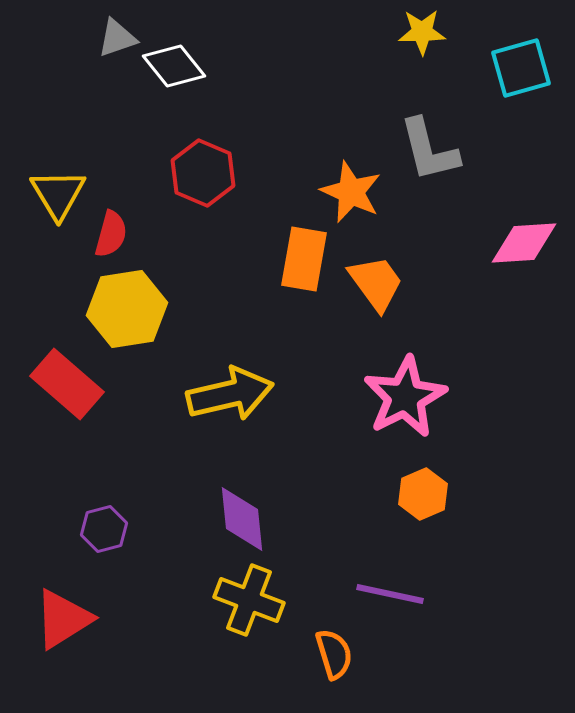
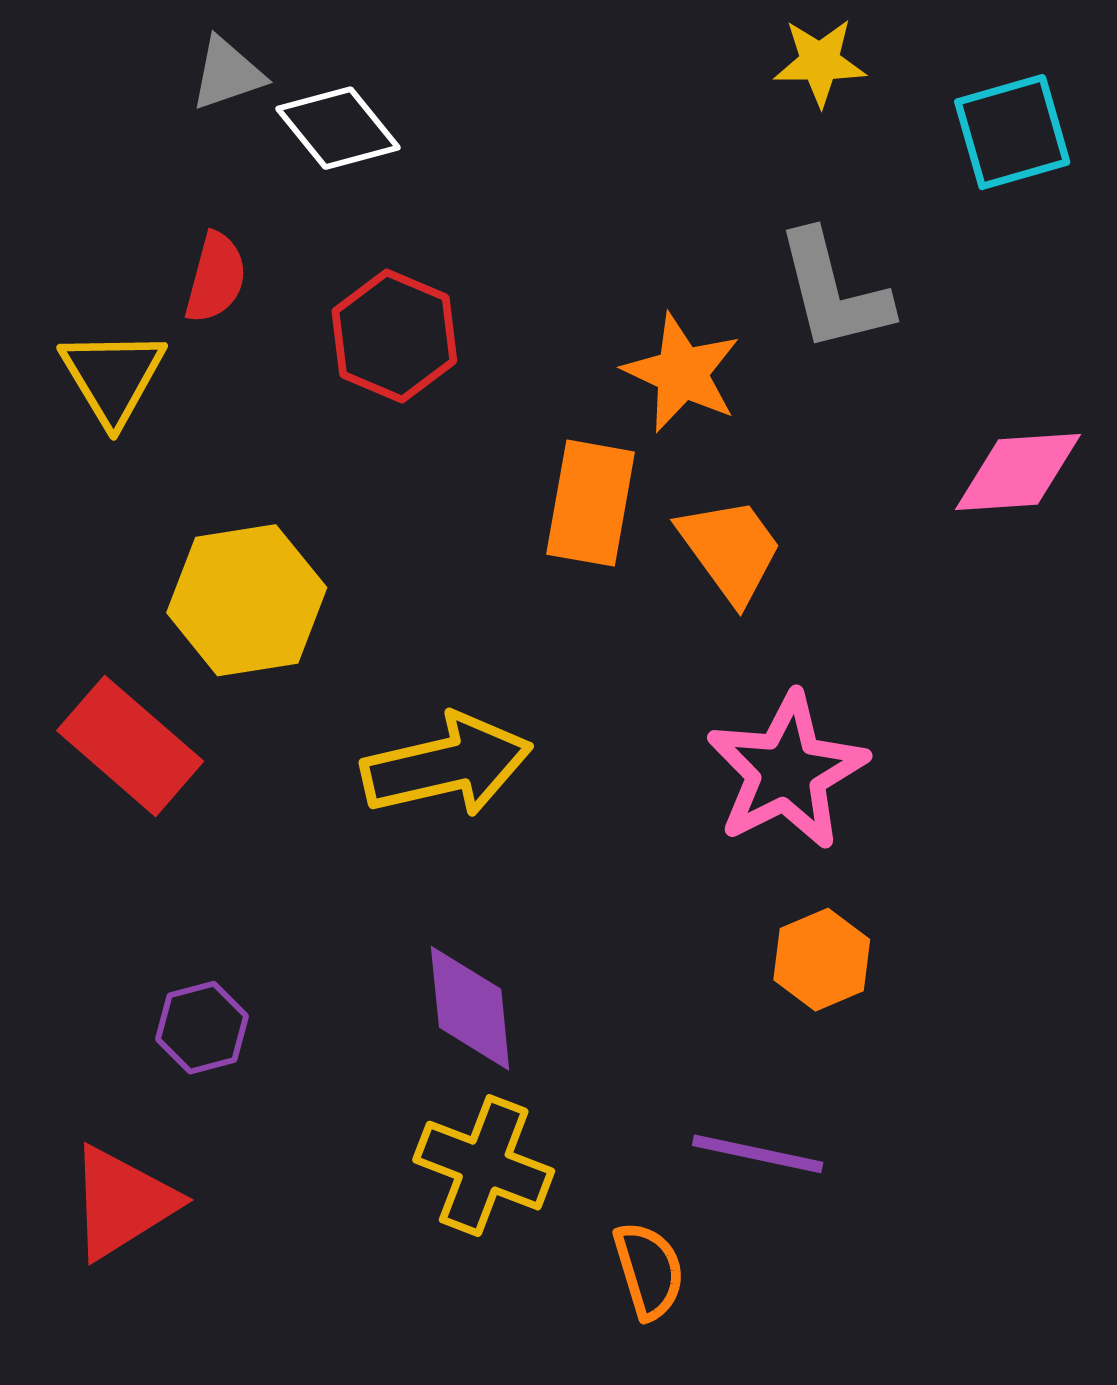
red semicircle: (111, 234) -> (216, 278), moved

